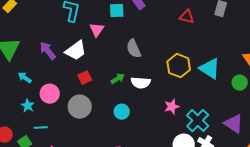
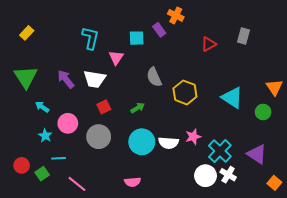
red triangle: (187, 17) -> (209, 44), turned -42
white trapezoid: (76, 51) -> (95, 79), turned 45
yellow hexagon: (179, 66) -> (185, 92), moved
white semicircle: (141, 83) -> (169, 143), moved
cyan circle: (122, 112) -> (142, 142), size x1.6

